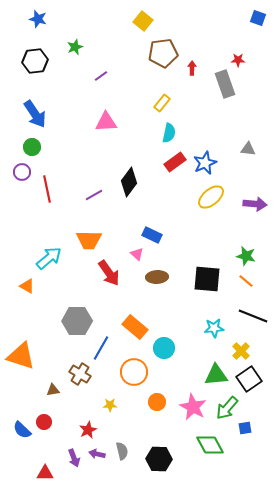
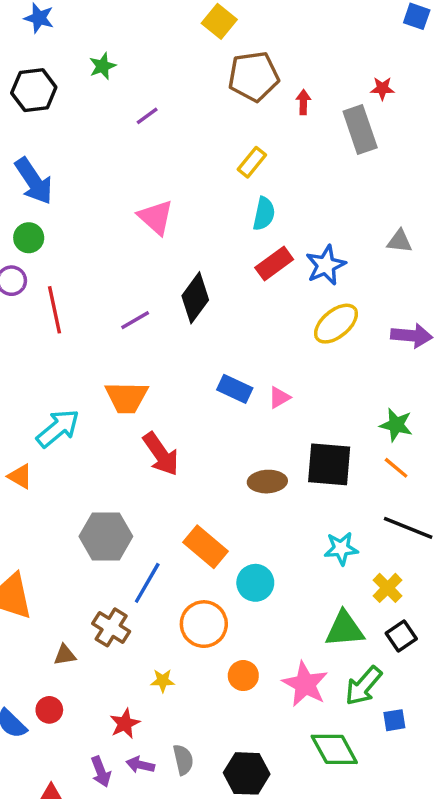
pink triangle: (106, 122) -> (156, 217), moved, turned 45
pink triangle: (137, 254) -> (279, 397), moved, turned 48
brown ellipse: (157, 277) -> (267, 482), moved
black square: (249, 379) -> (401, 636), size x0.7

